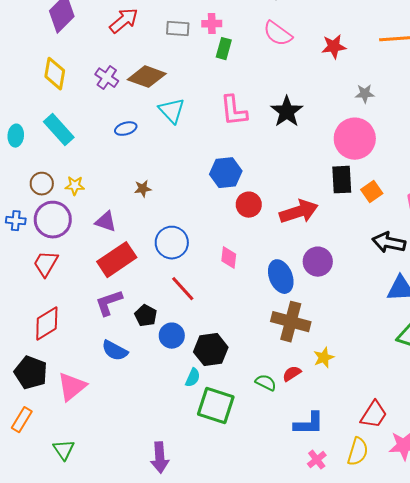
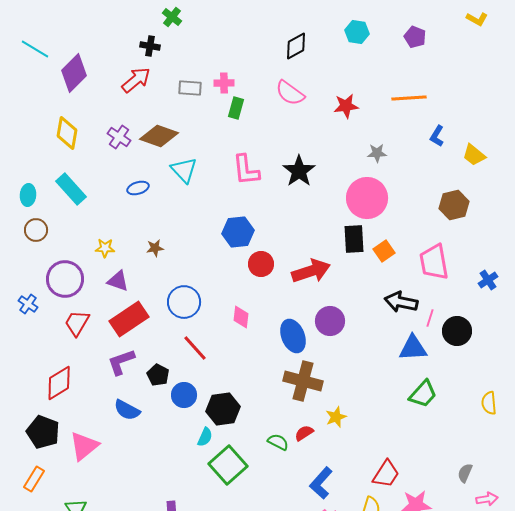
brown circle: (42, 184) -> (36, 230), moved
yellow star: (75, 186) -> (105, 248), moved
blue cross: (16, 221) -> (28, 304), moved, turned 30
red trapezoid: (46, 264) -> (77, 323), moved
green square: (216, 406) -> (228, 465), turned 30
blue L-shape: (309, 424) -> (321, 483), turned 132

